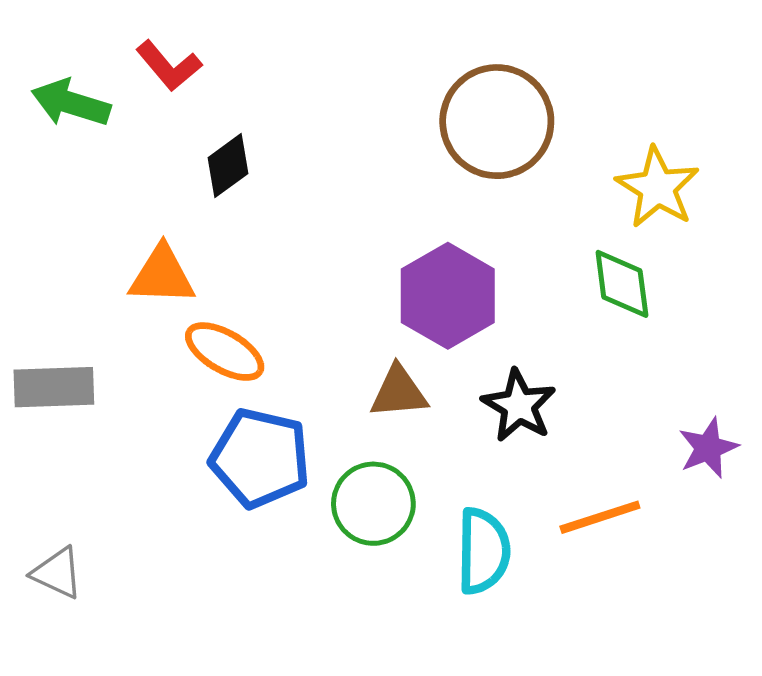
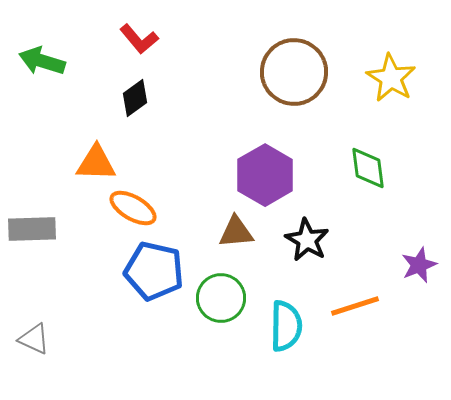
red L-shape: (169, 66) -> (139, 39), moved
yellow star: (657, 188) -> (391, 78), moved

